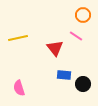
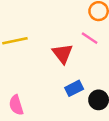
blue rectangle: (64, 75) -> (74, 88), turned -32

